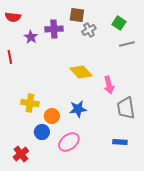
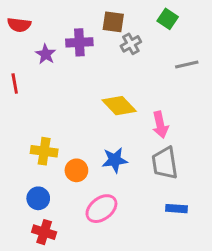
green square: (119, 23) -> (168, 19), moved
gray trapezoid: (126, 108) -> (165, 163), moved
blue circle: (42, 132) -> (38, 198), moved
red cross: (21, 154) -> (44, 232), moved, turned -35

